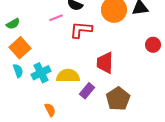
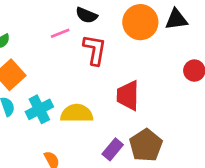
red L-shape: (81, 30) -> (95, 50), turned 95
purple rectangle: (87, 91) -> (113, 149), moved

